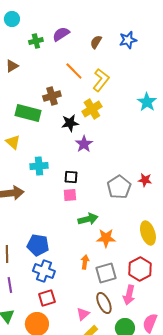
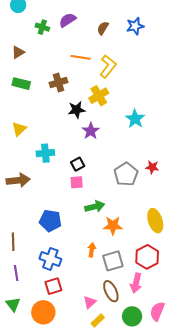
green cross: (36, 41) -> (42, 27), turned 32
orange line: (74, 71) -> (81, 57), turned -36
cyan star: (147, 102) -> (135, 119), moved
green rectangle: (28, 113) -> (21, 84), moved, size x0.7
yellow triangle: (13, 142) -> (19, 129), turned 35
black square: (71, 177) -> (78, 164), turned -32
blue pentagon: (38, 245) -> (50, 221), moved

